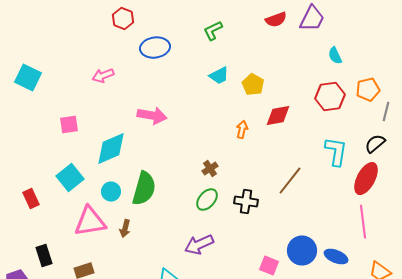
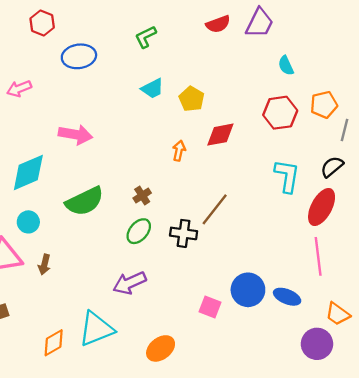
brown line: (290, 181) -> (215, 209), moved
green semicircle: (144, 189) -> (85, 201), moved, turned 48

